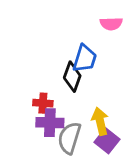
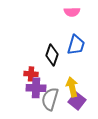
pink semicircle: (111, 24) -> (72, 12), moved
blue trapezoid: (85, 59) -> (76, 45), moved

